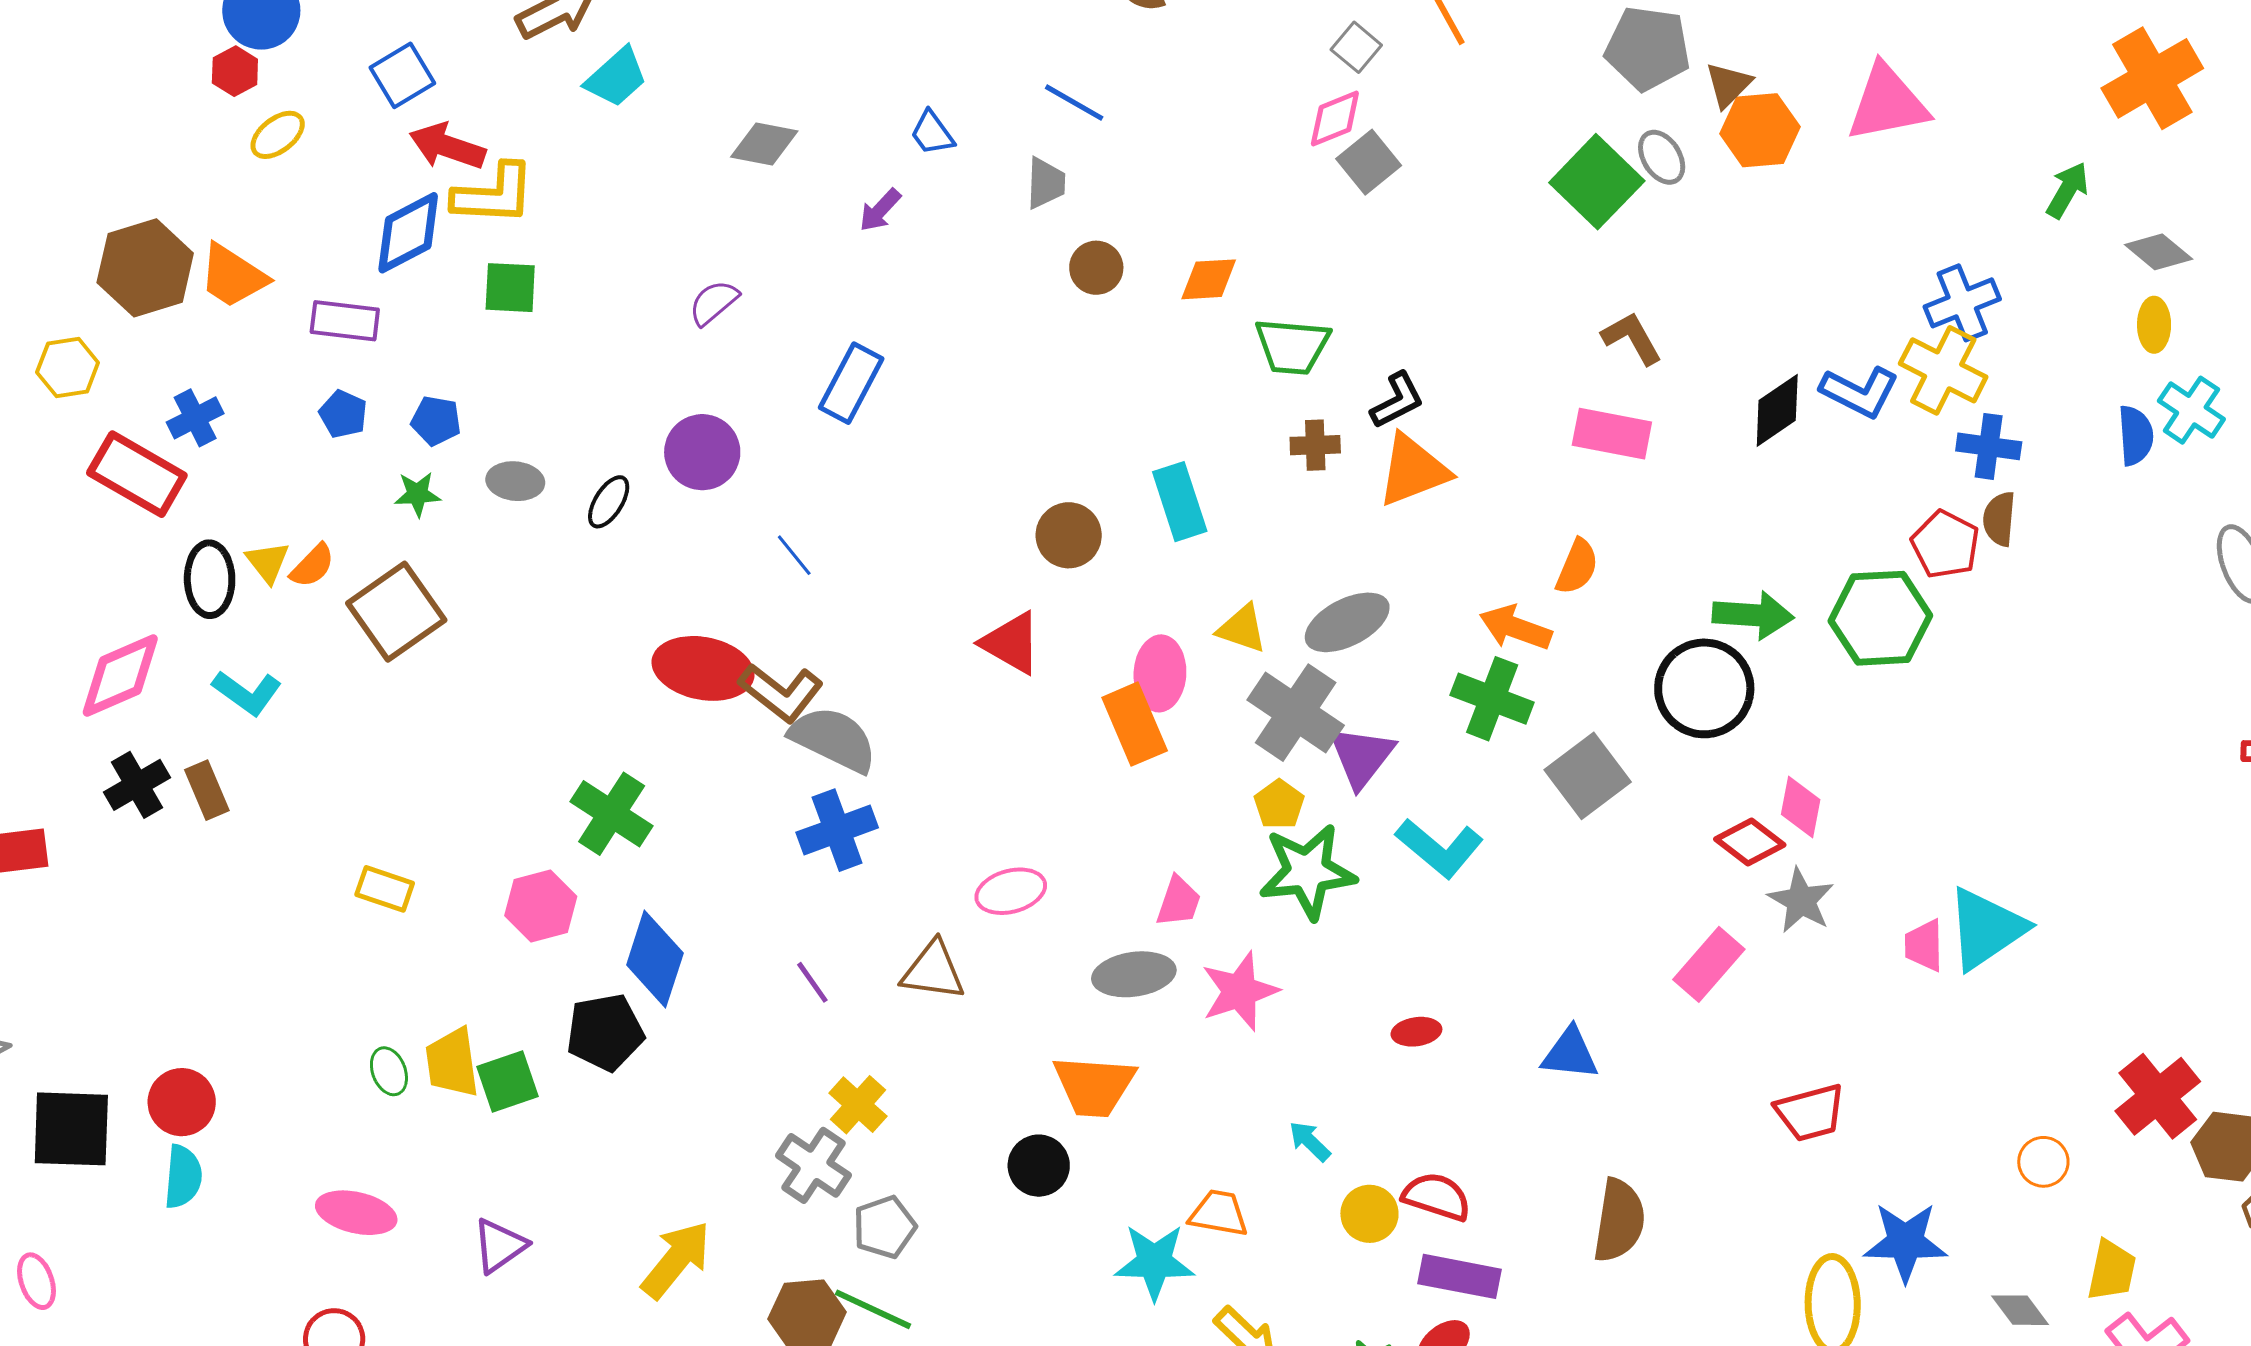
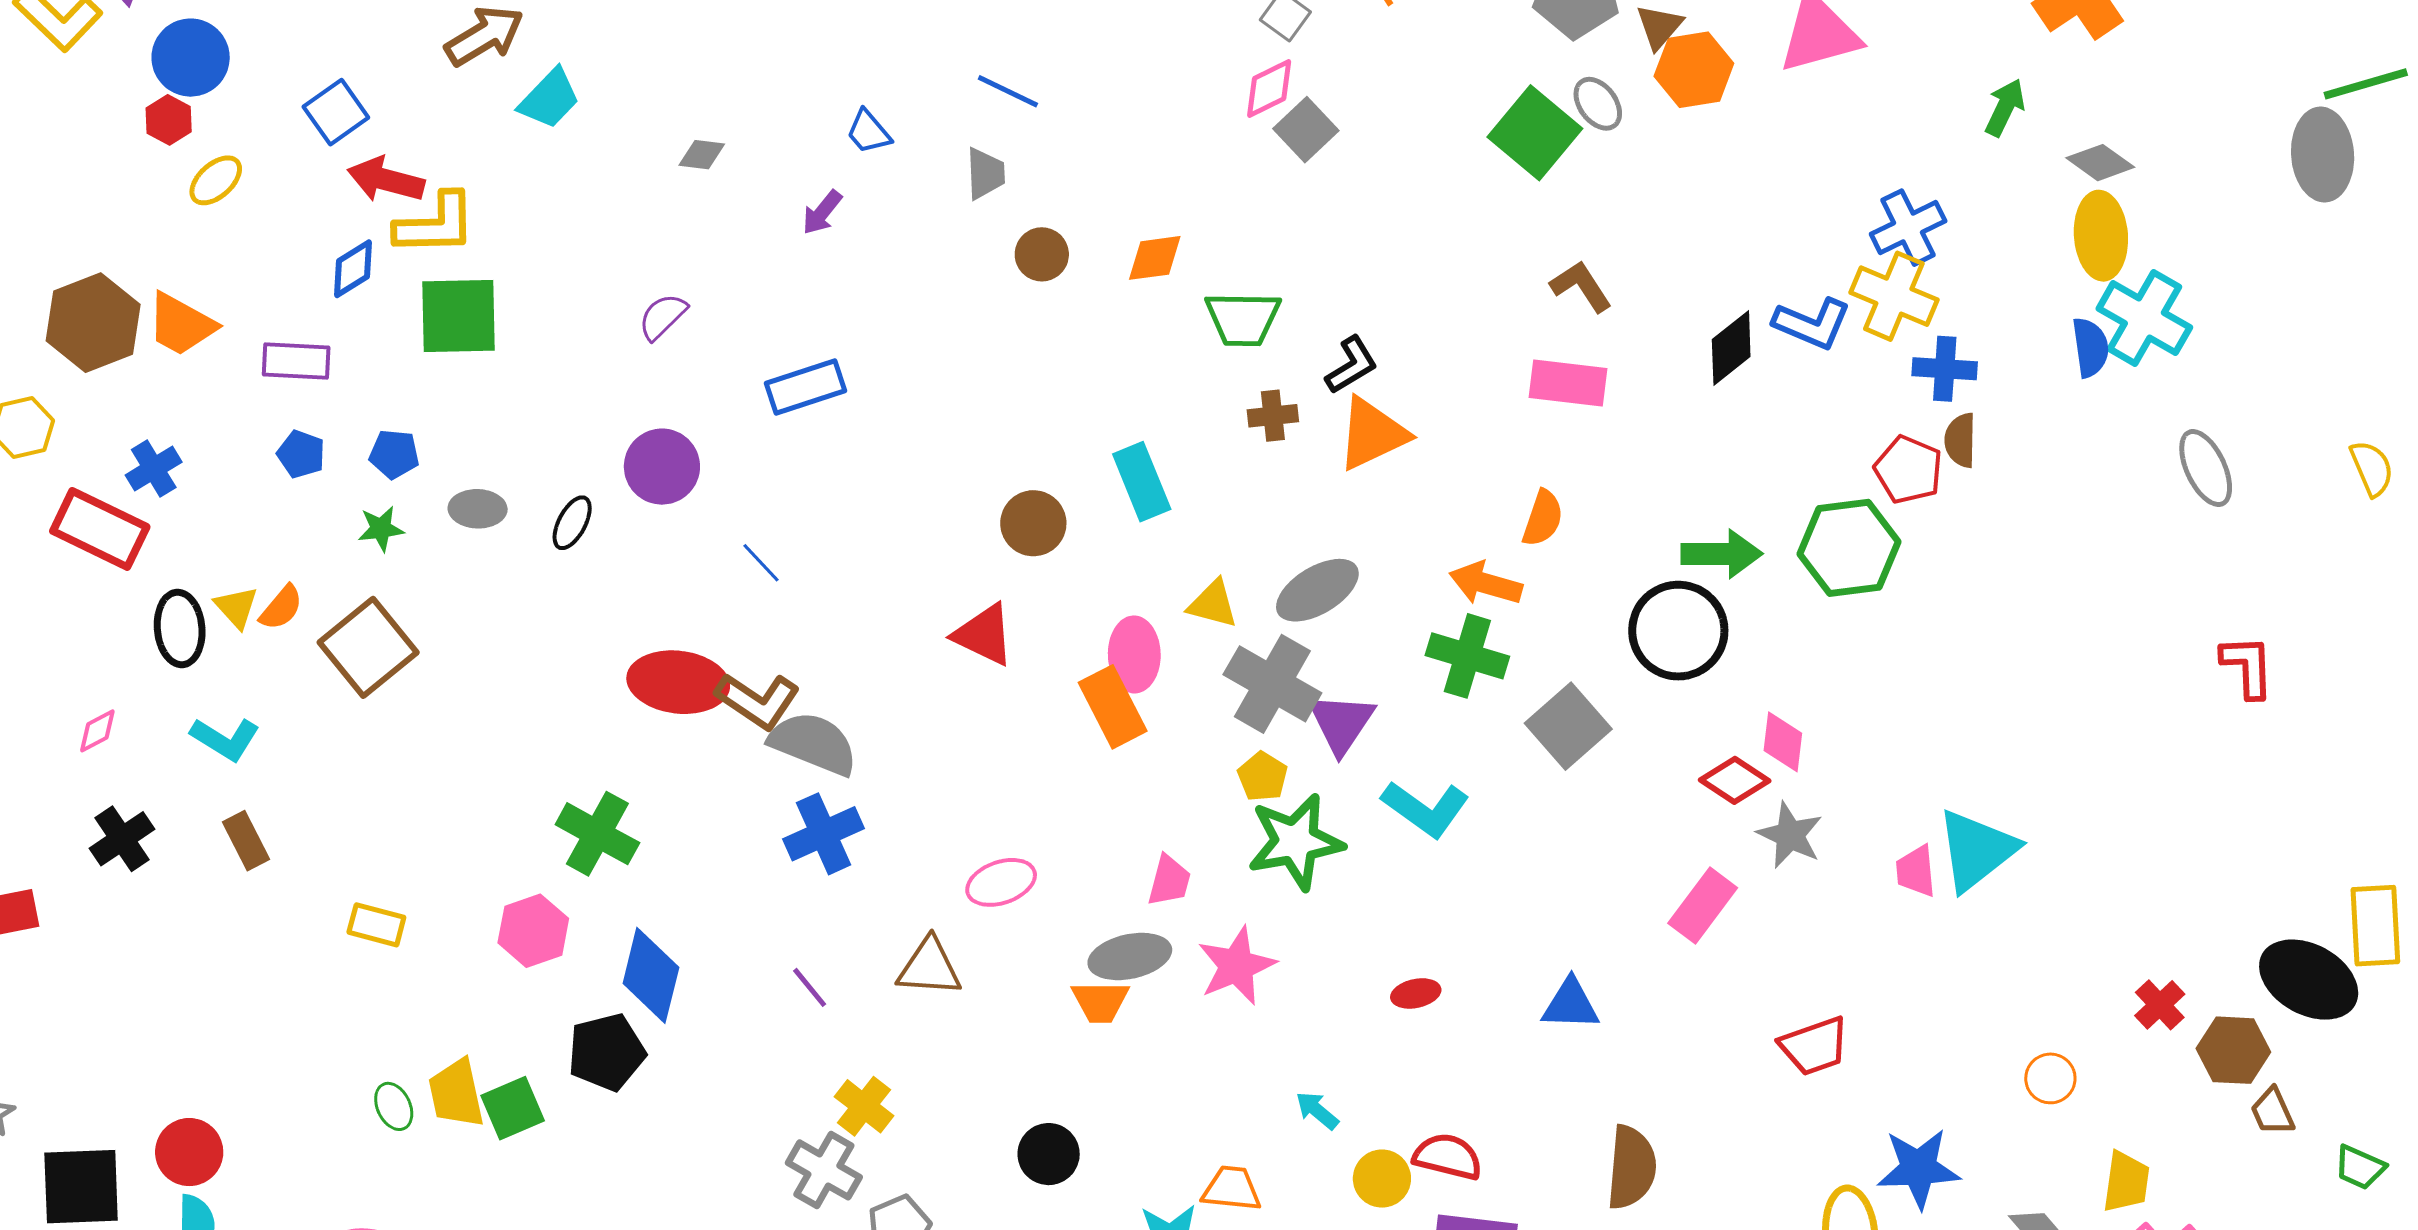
gray diamond: (764, 144) -> (702, 155), size x0.7
blue diamond: (408, 233) -> (353, 269), size x0.7
green square: (510, 288) -> (459, 316), size x1.5
yellow ellipse: (2154, 325) -> (2101, 236), size x1.6
blue rectangle: (851, 383) -> (806, 387), turned 48
cyan cross: (2191, 410) -> (2144, 318), size x1.4
pink diamond: (120, 676) -> (97, 731), size x0.5
brown rectangle: (207, 790) -> (246, 841), moved
orange trapezoid: (1094, 1086) -> (1100, 1002), moved, size x0.7
red cross: (2158, 1096) -> (2160, 1005), size x0.6

